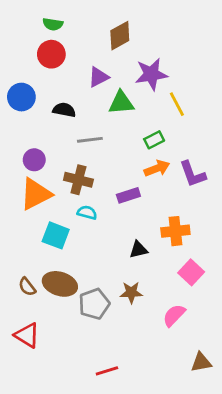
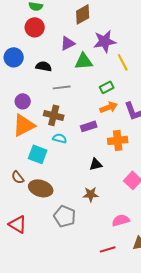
orange cross: (175, 231) -> (118, 140), moved
brown semicircle: (27, 287) -> (18, 177), moved
gray pentagon: (94, 304) -> (65, 216), moved, turned -30
pink semicircle: (174, 315) -> (121, 220), moved, turned 30
red line: (107, 371) -> (108, 249), moved

